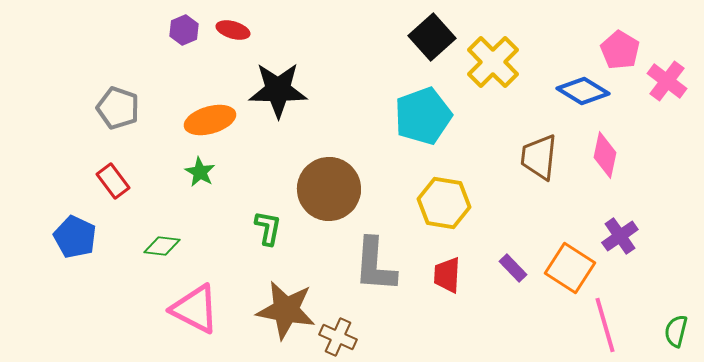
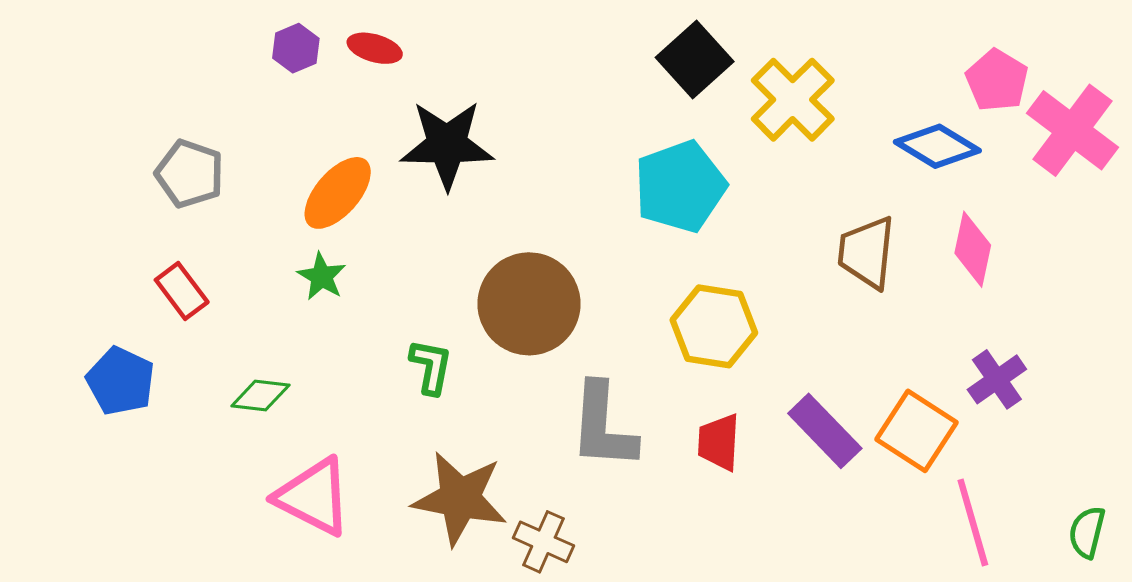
pink cross: (667, 81) -> (1072, 130), size x1.4
orange ellipse: (210, 120) -> (338, 193), turned -33
purple rectangle: (513, 268) -> (825, 431), size x1.6

